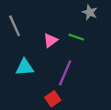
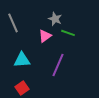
gray star: (90, 12) -> (55, 19), moved
red square: (53, 99) -> (22, 88), moved

